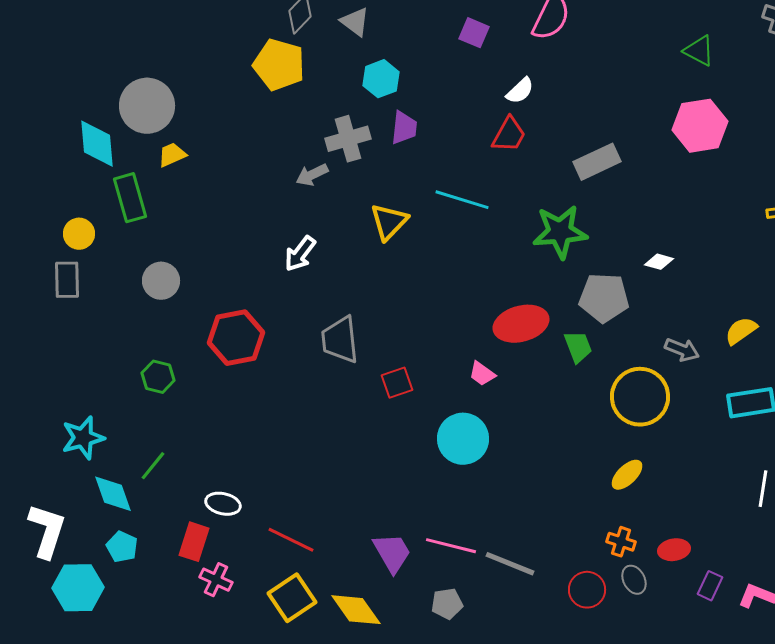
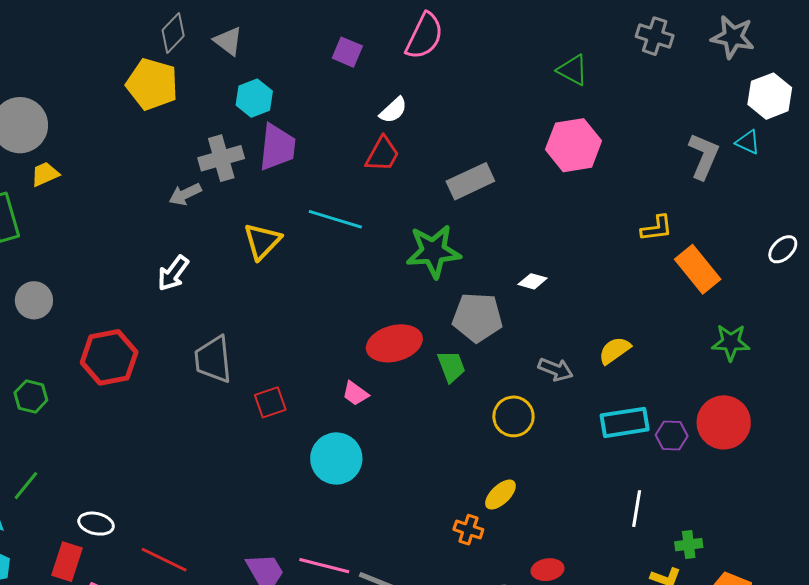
purple trapezoid: (404, 128) -> (277, 147), size x1.4
yellow circle: (640, 397) -> (513, 416), size x0.7
orange cross: (621, 542) -> (468, 530), moved

